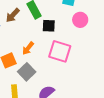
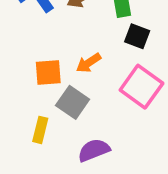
gray square: (27, 72) -> (73, 102), turned -30

